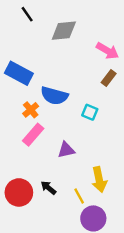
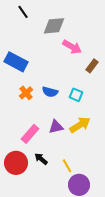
pink arrow: (107, 51) -> (72, 47), moved
blue semicircle: (54, 96) -> (50, 92), moved, size x0.7
pink rectangle: (33, 135) -> (30, 134), moved
yellow arrow: (99, 180) -> (80, 125), moved, turned -110

